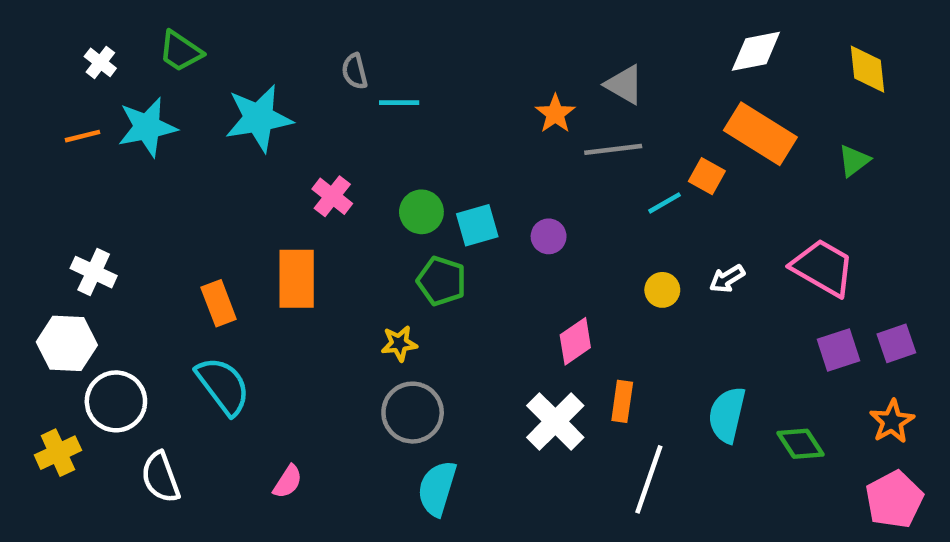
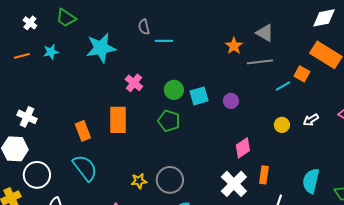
cyan star: (147, 127) -> (51, 52), size x0.6
green pentagon: (442, 281) -> (169, 121), moved
yellow star: (399, 343) -> (139, 181), moved

